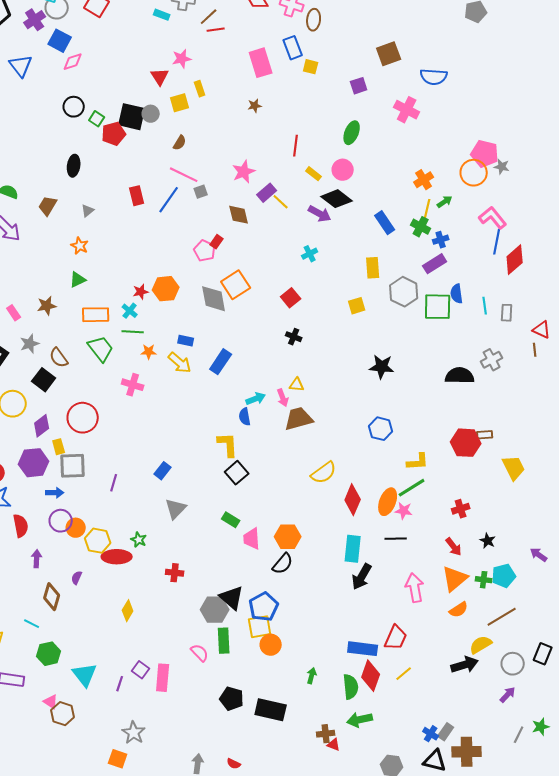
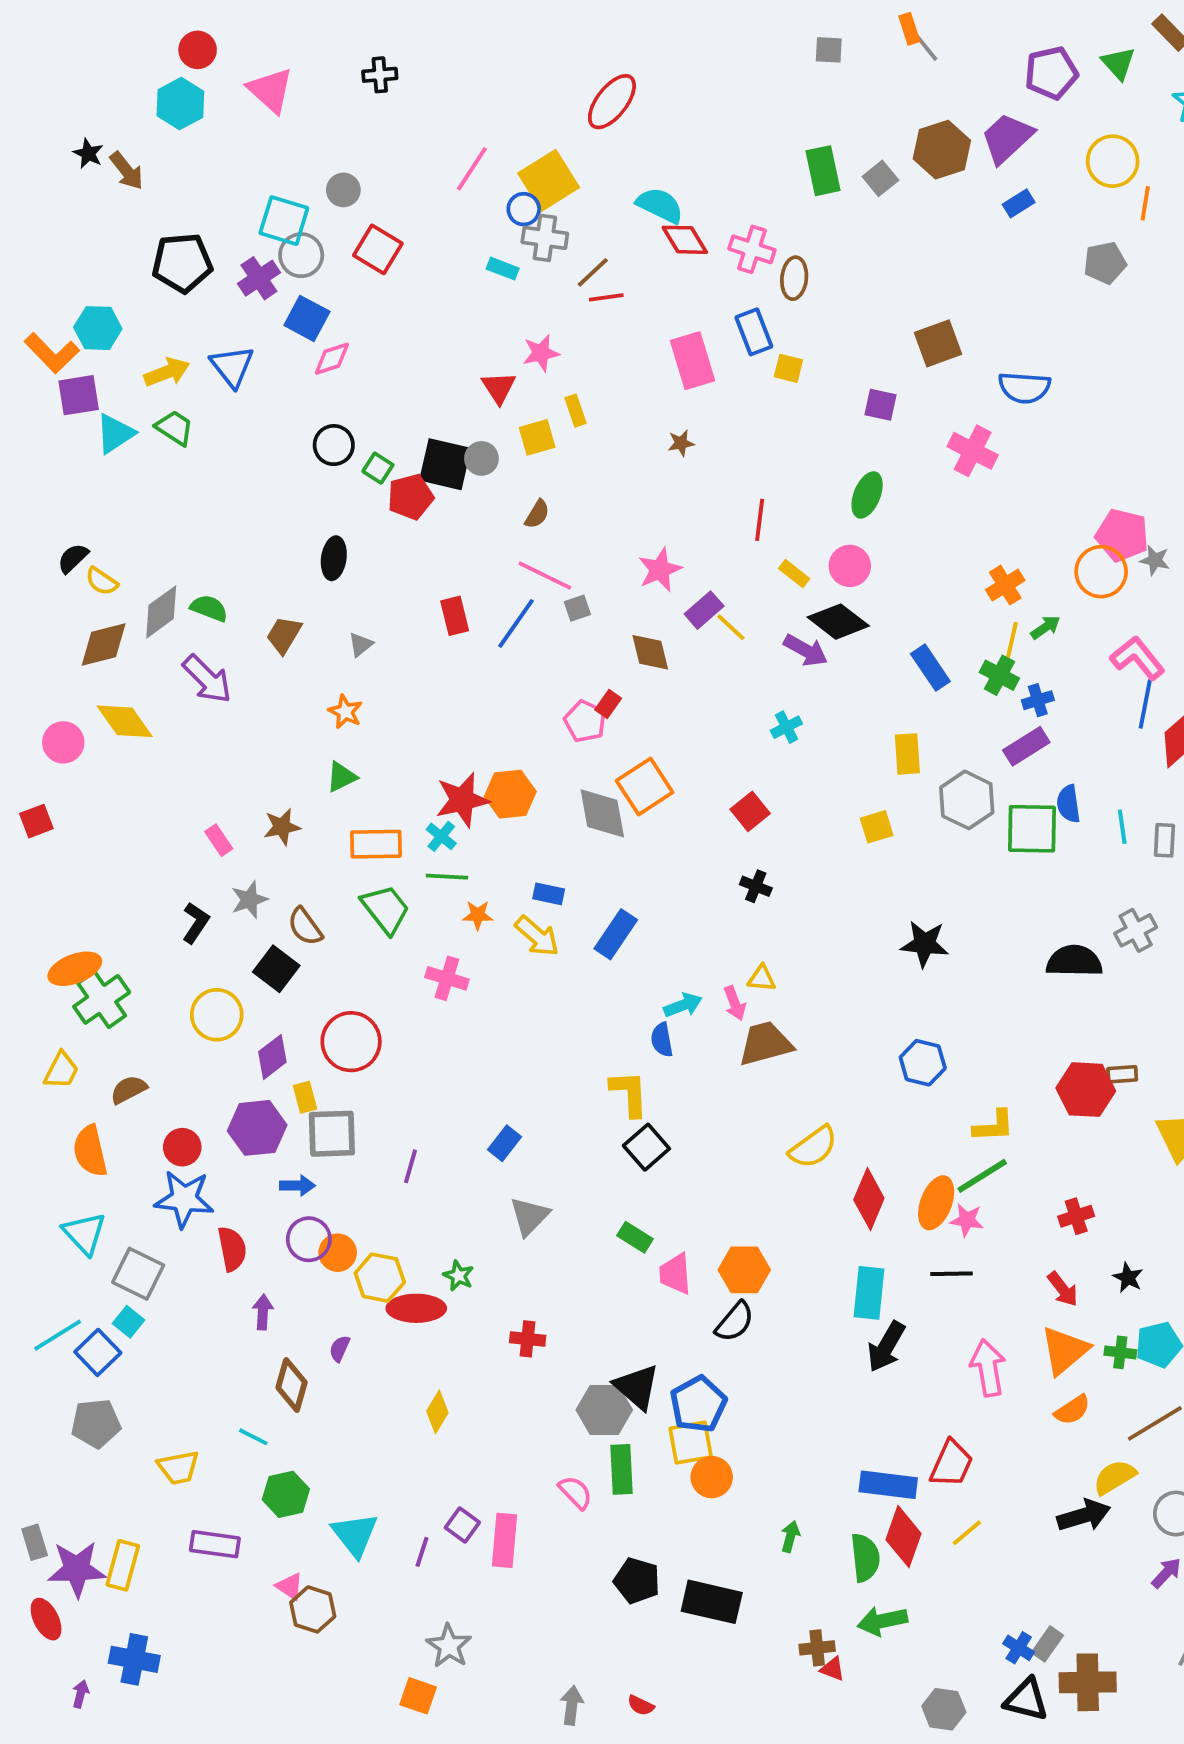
purple square: (359, 86) -> (880, 405), turned 30
red star: (141, 292) -> (462, 800), size x1.8

